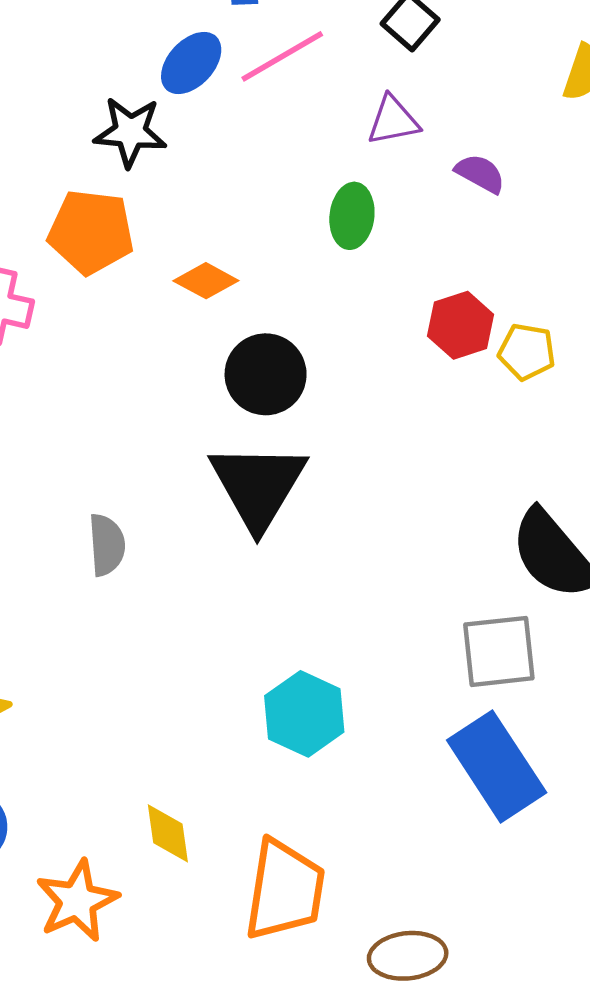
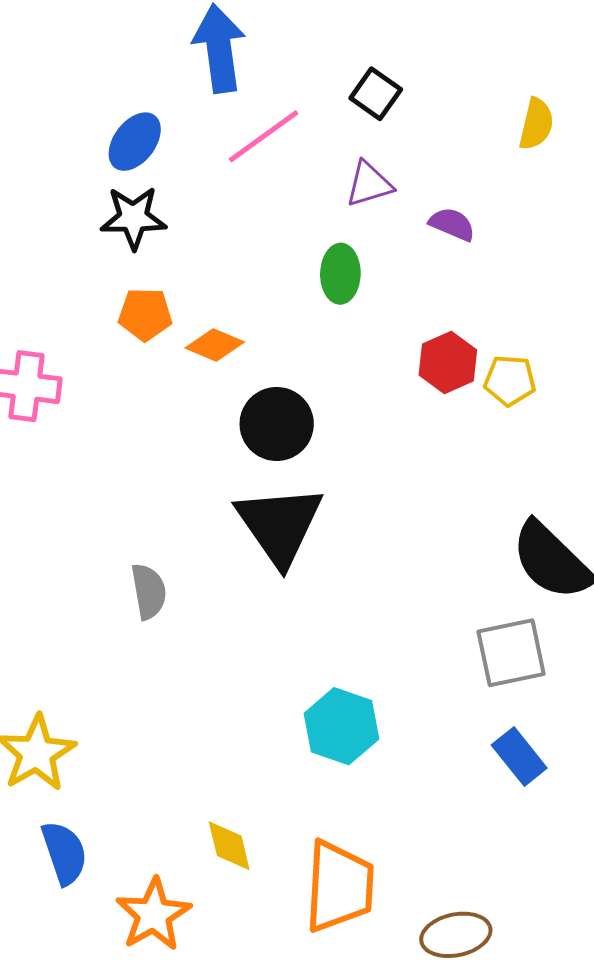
blue ellipse: (191, 63) -> (135, 142), moved
orange pentagon: (91, 232) -> (145, 314), moved, size x0.7
blue rectangle: (497, 766) -> (519, 757), size x0.6

